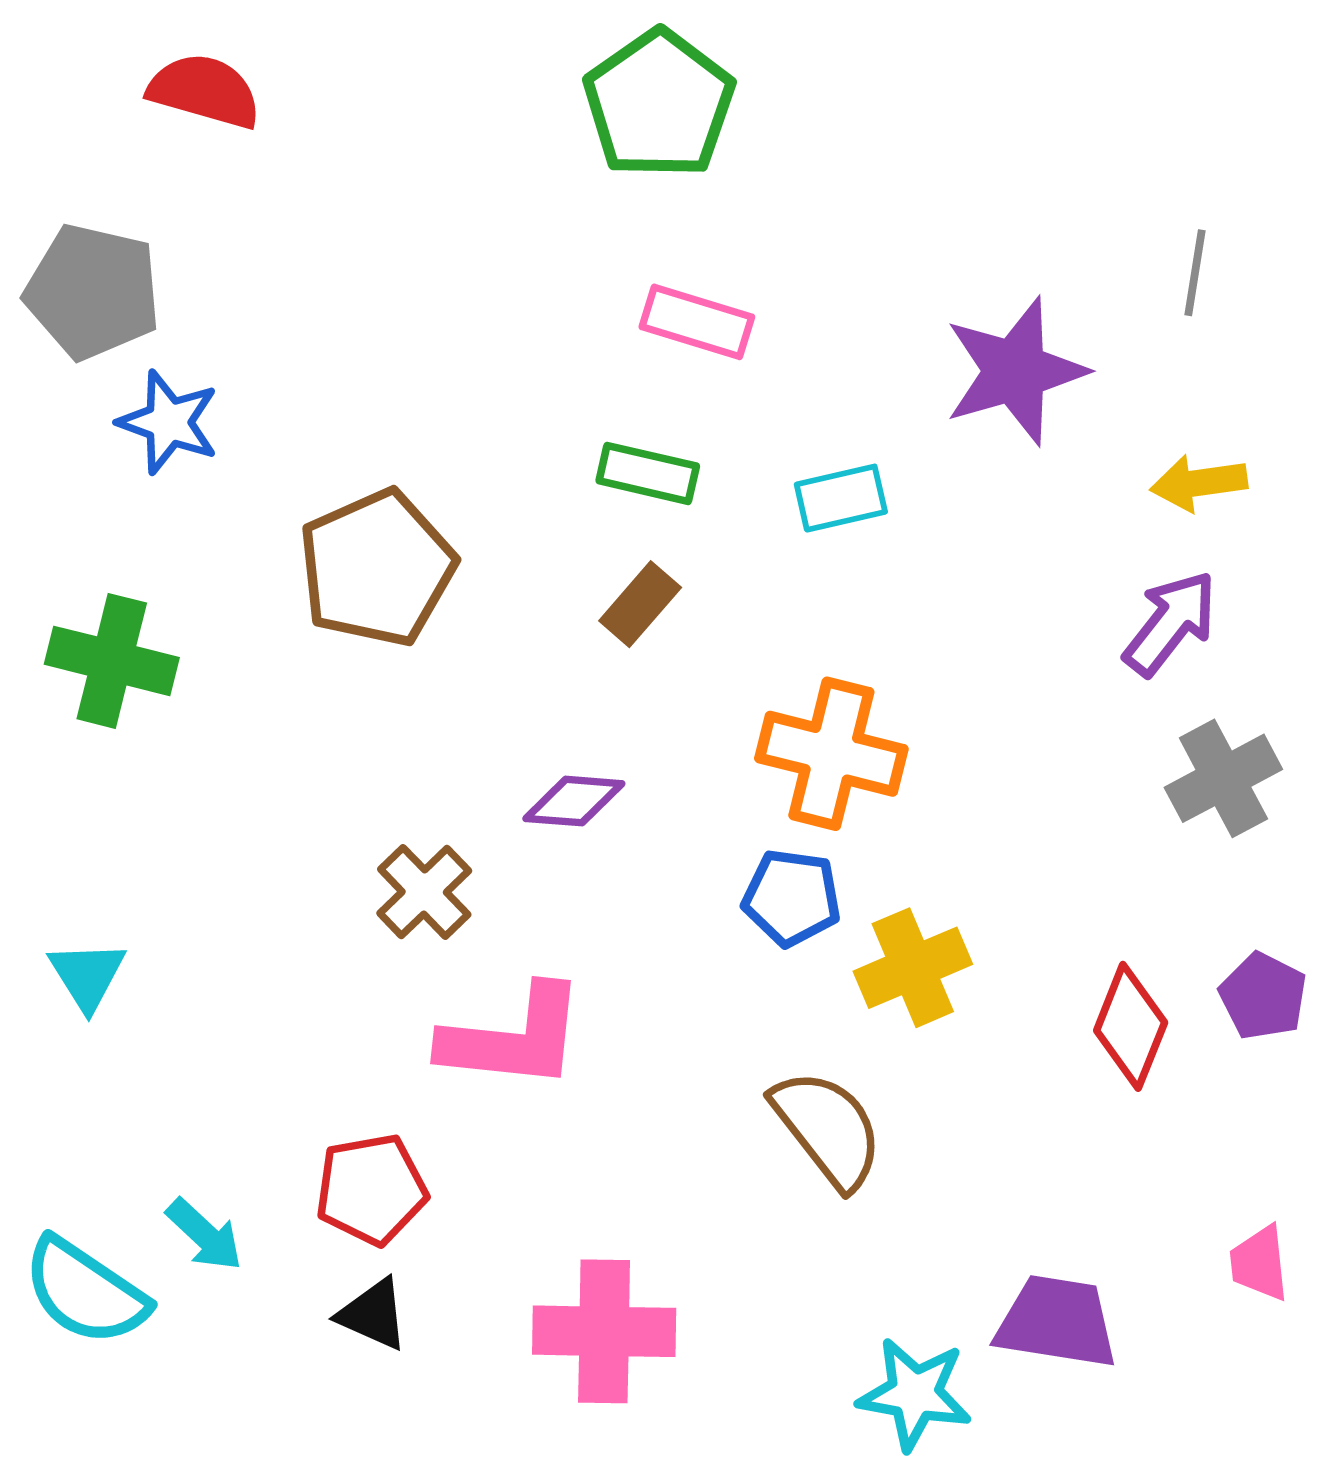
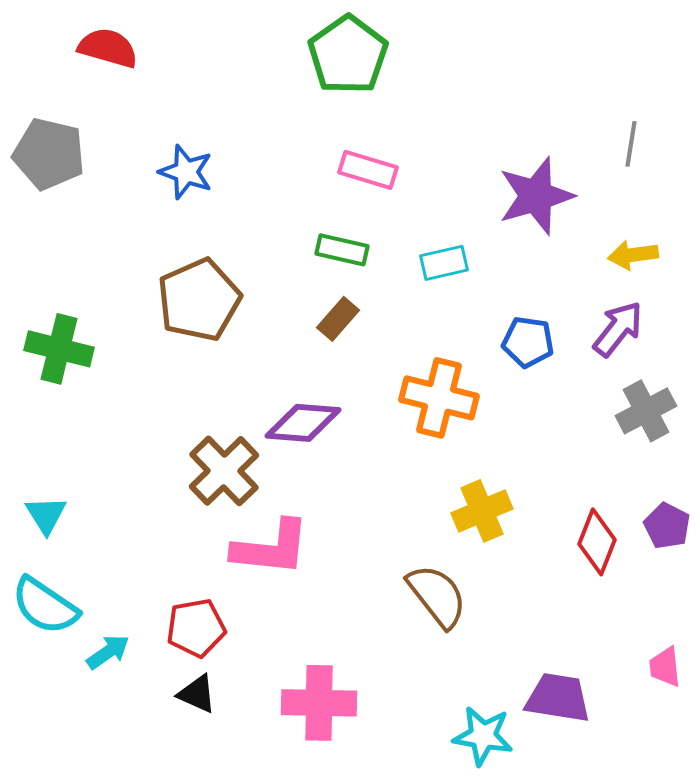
blue star: (169, 422) -> (186, 172), moved
purple diamond: (574, 801) -> (303, 423), size x1.4
brown cross: (424, 892) -> (224, 471), size x1.4
blue pentagon: (792, 898) -> (528, 342), moved
cyan arrow: (205, 1235) -> (108, 652), turned -78
cyan semicircle: (85, 1292) -> (45, 606), moved

